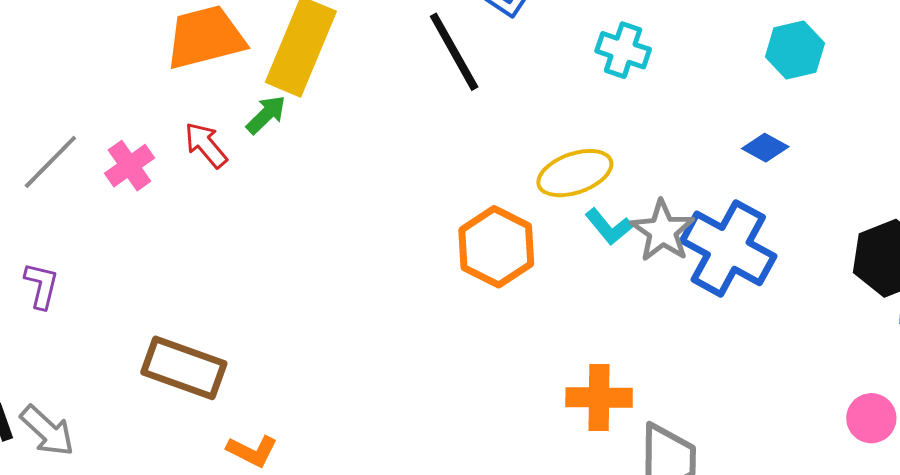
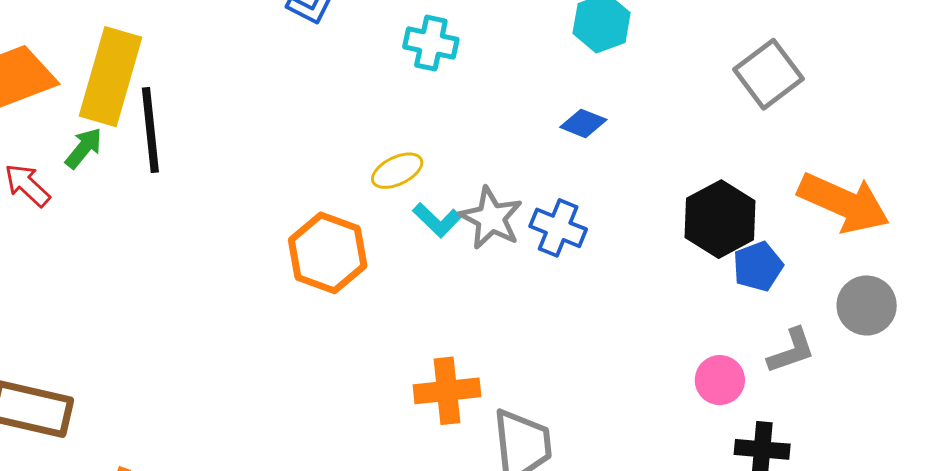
black line: (454, 52) -> (150, 130), moved, turned 30
yellow ellipse: (575, 173) -> (397, 171), size x0.7
blue cross: (728, 248) -> (558, 228), size x0.6

